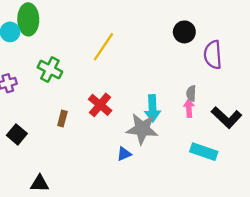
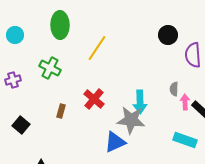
green ellipse: (28, 19) -> (60, 25), moved
pink arrow: (189, 108) -> (185, 102), moved
blue triangle: (124, 154) -> (115, 142), size x1.6

